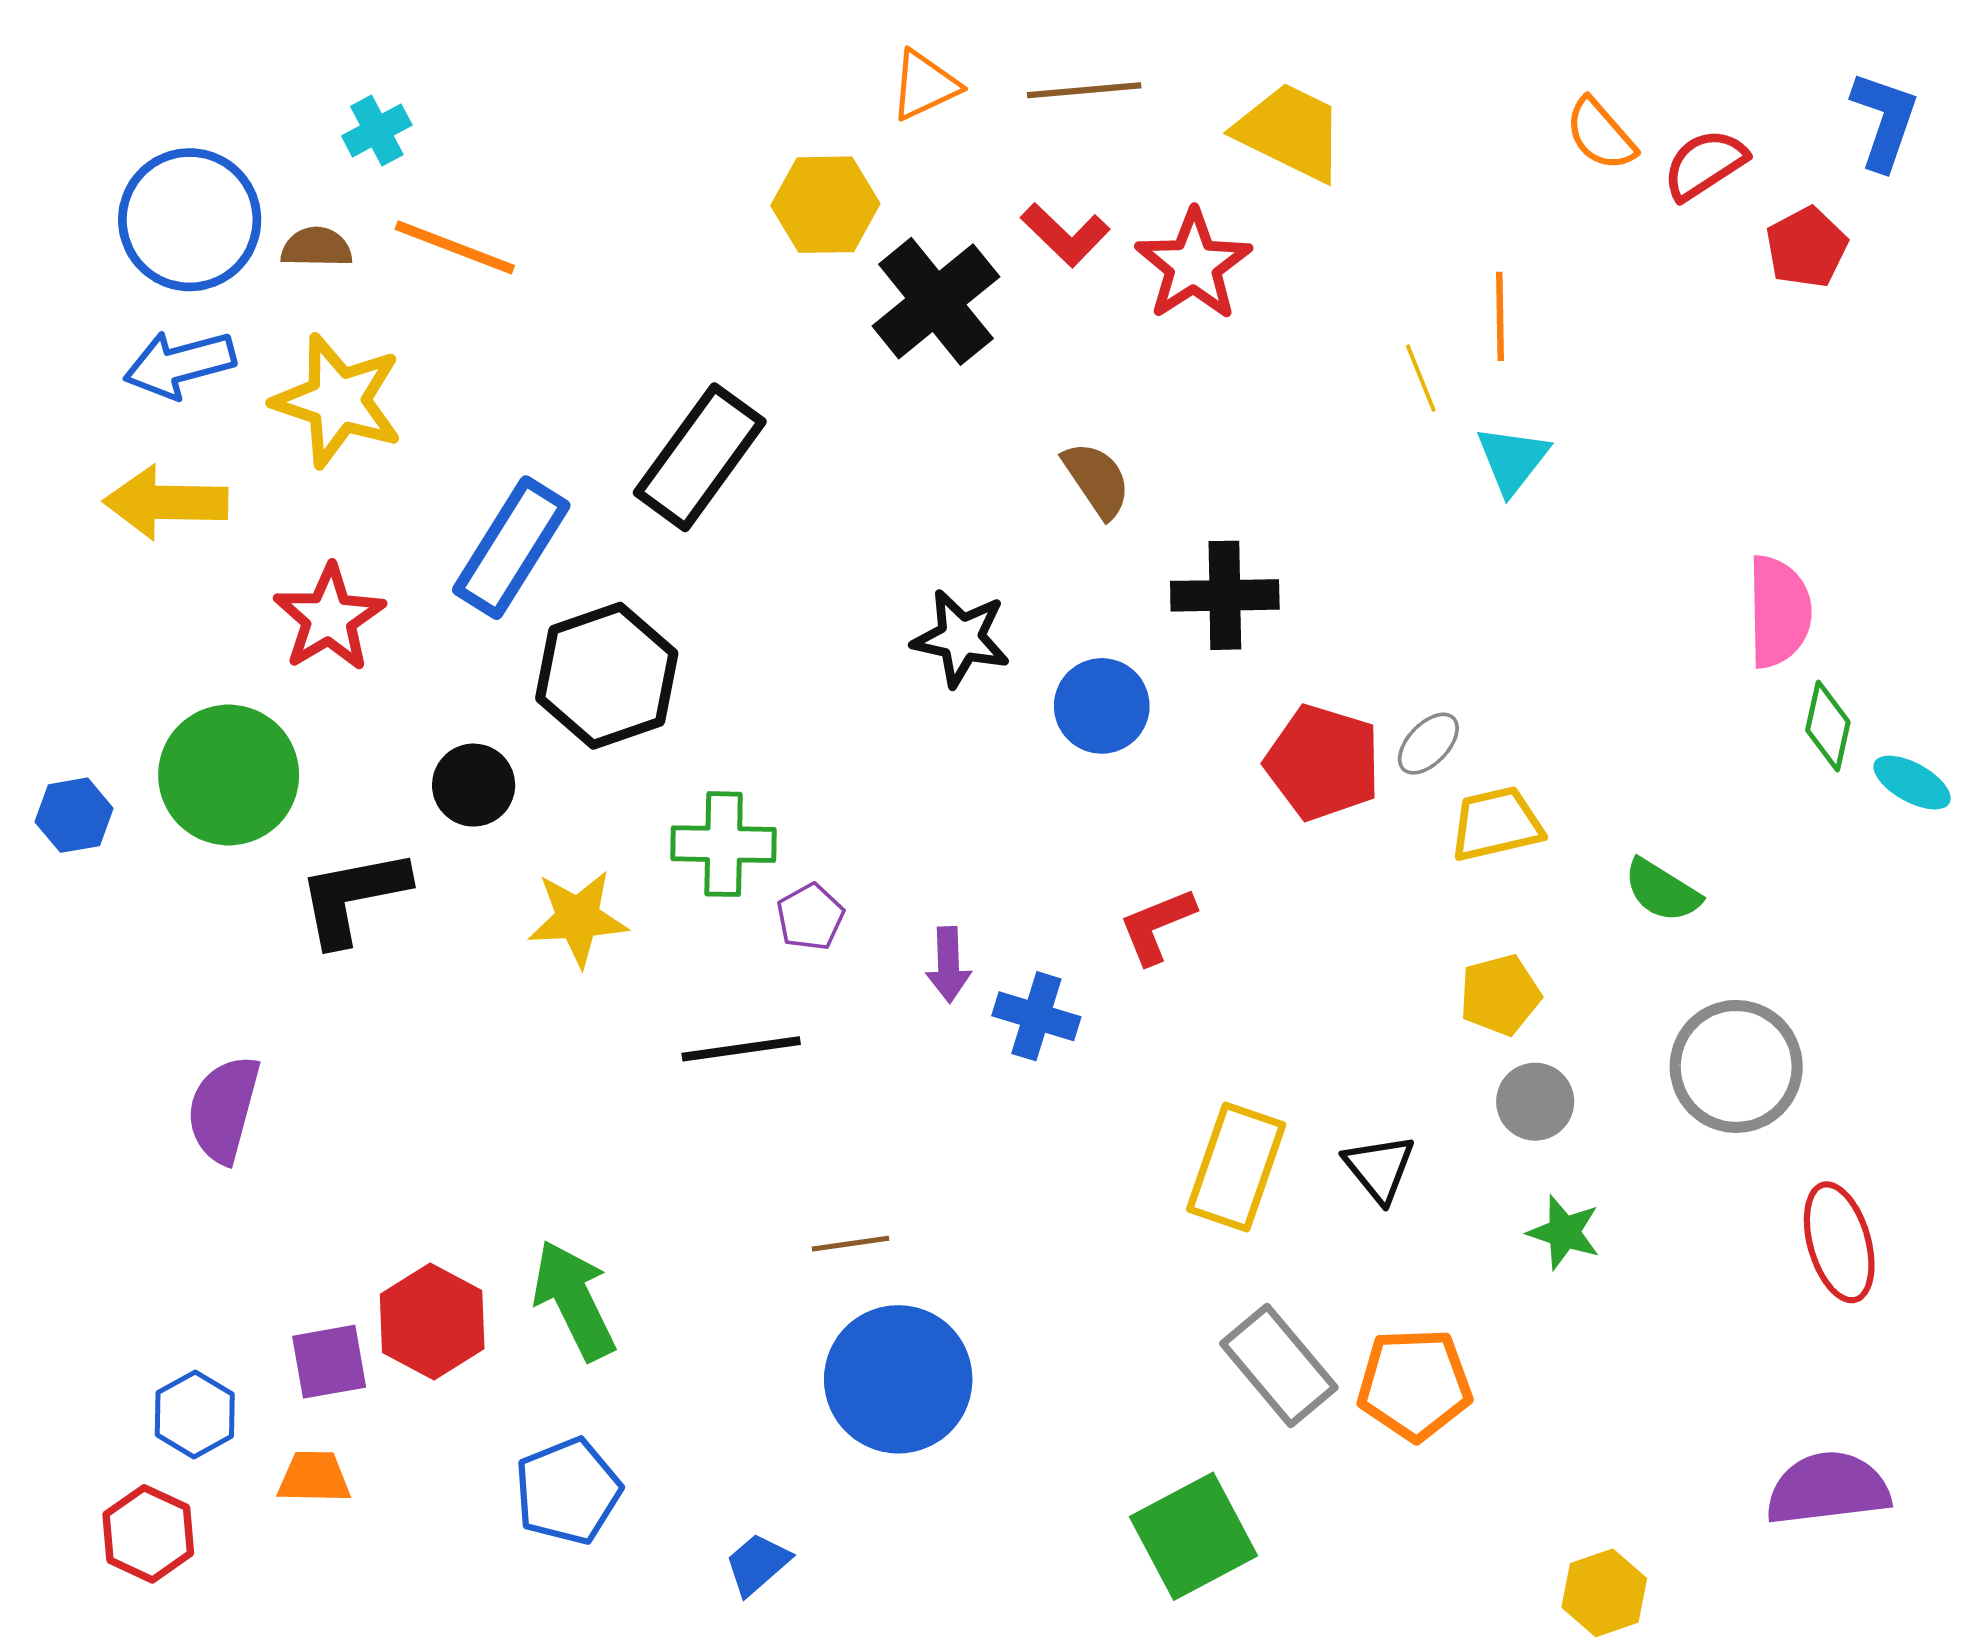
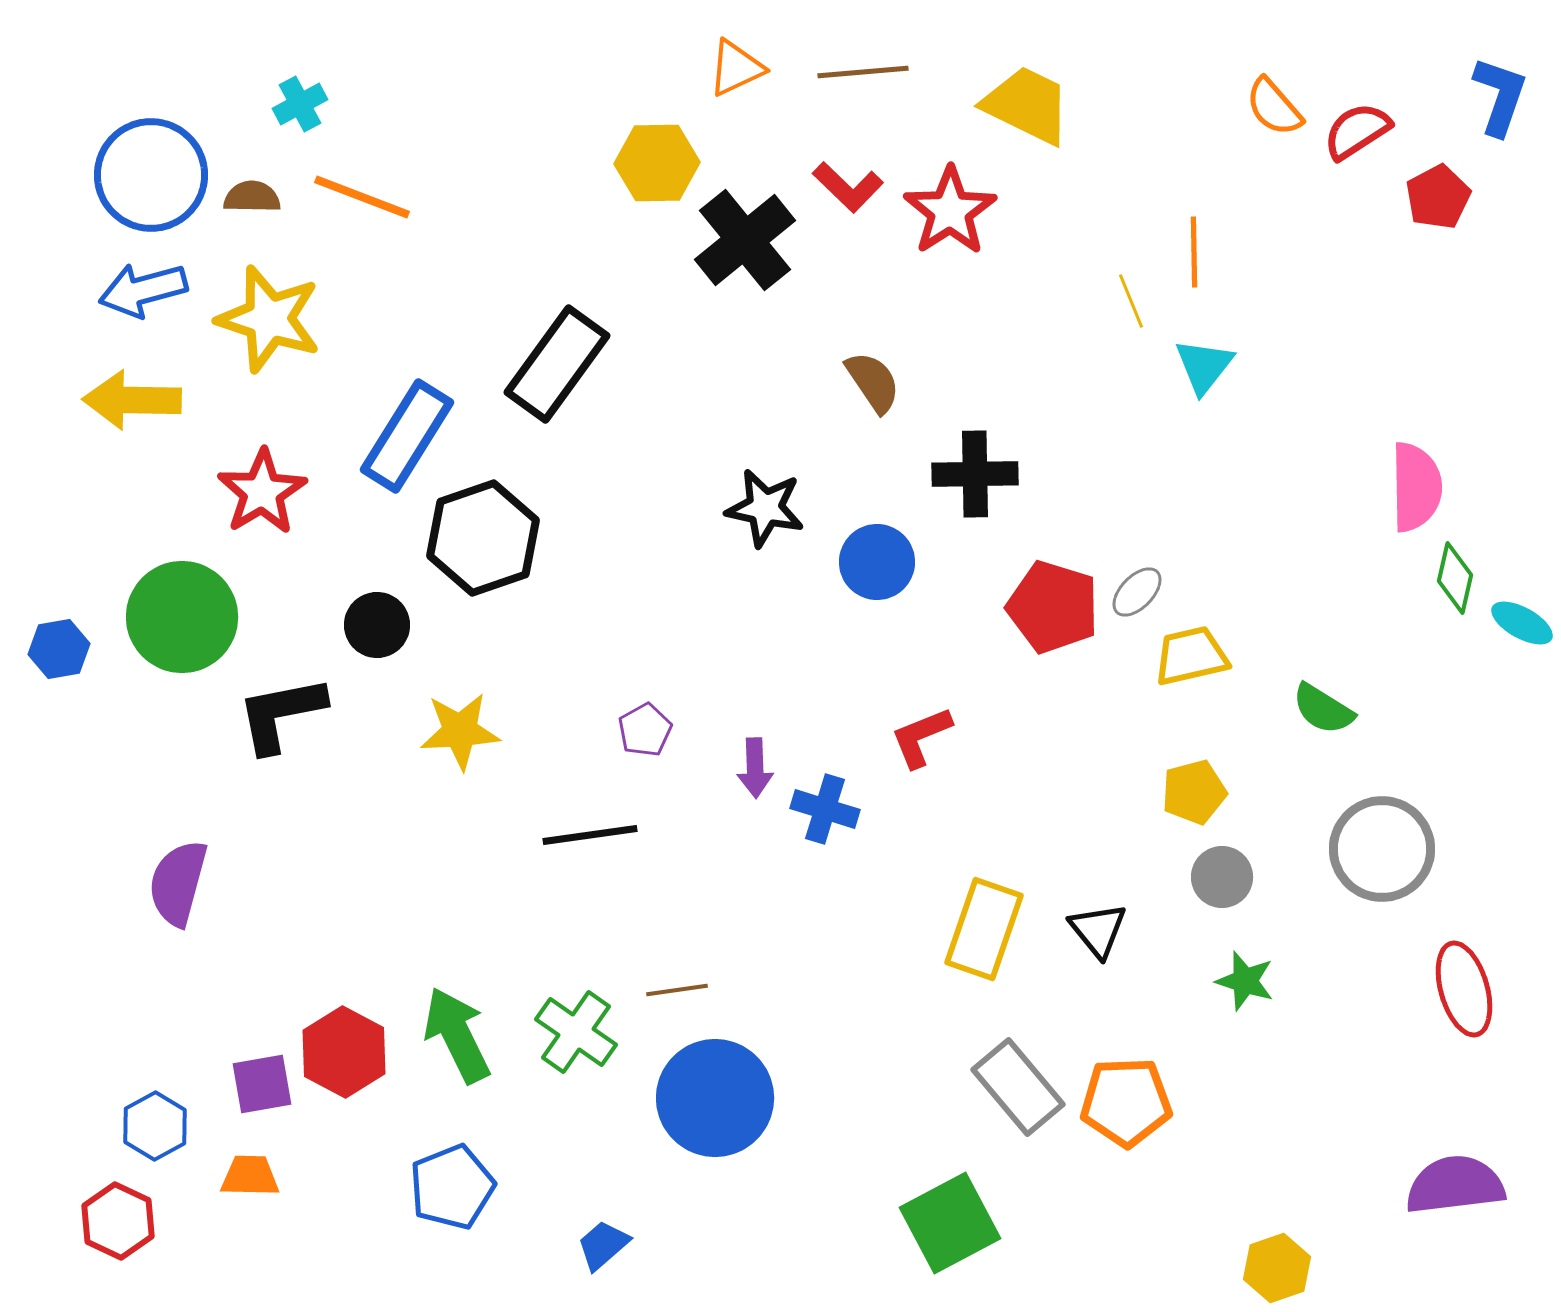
green cross: (724, 844) -> (576, 1032), moved, turned 34

